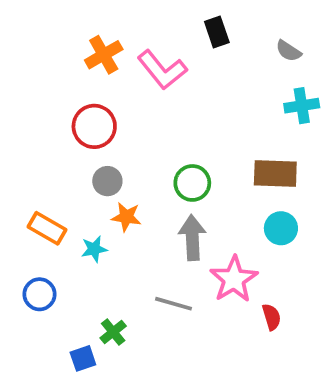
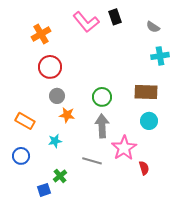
orange cross: (104, 55) -> (41, 34), moved
pink L-shape: (162, 70) -> (86, 22), moved
cyan star: (94, 249) -> (55, 141), moved

